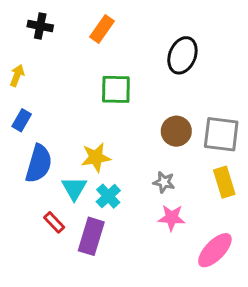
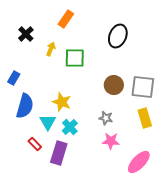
black cross: (40, 26) -> (26, 34), moved, turned 35
yellow arrow: (17, 75) -> (51, 49), moved
yellow star: (96, 157) -> (62, 102), turned 30

